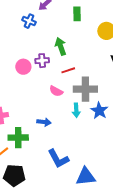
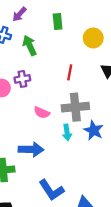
green arrow: (61, 46) -> (30, 45), moved
red line: (68, 70) -> (70, 72), moved, turned -56
blue arrow: (44, 122) -> (31, 149), size x1.5

